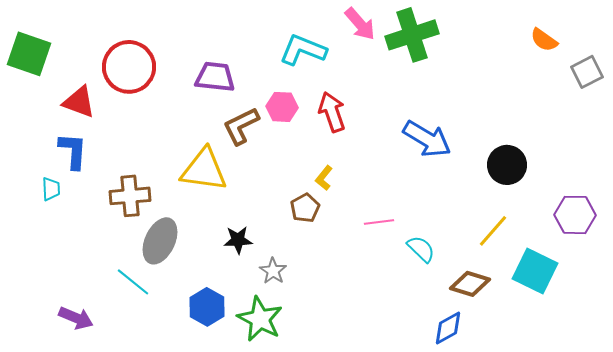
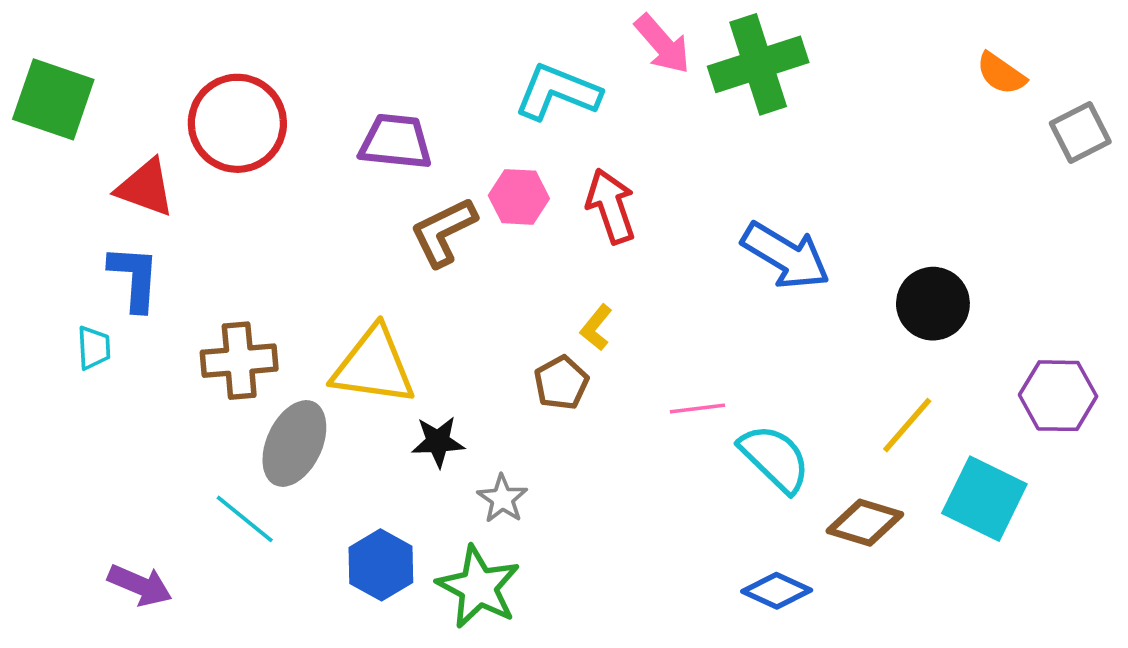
yellow triangle: (204, 170) -> (374, 366), moved
cyan semicircle: (421, 249) -> (775, 458), size x1.4
blue diamond: (448, 328) -> (777, 591), moved, turned 54

